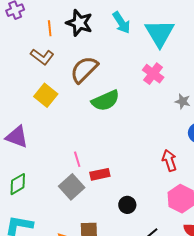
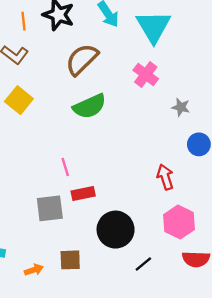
brown semicircle: (84, 70) -> (82, 59), moved
pink line: (77, 159) -> (65, 167), moved
gray square: (72, 187) -> (50, 208), turned 35
black circle: (127, 205) -> (116, 230), size x1.8

